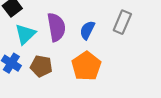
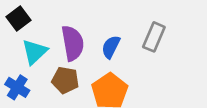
brown pentagon: (41, 66) -> (65, 80), moved

